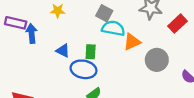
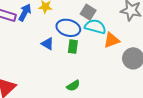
blue arrow: (32, 34) -> (25, 13), moved, turned 30
blue ellipse: (83, 69) -> (68, 28), moved

